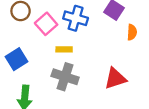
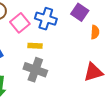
red triangle: (115, 78) -> (93, 72), moved

